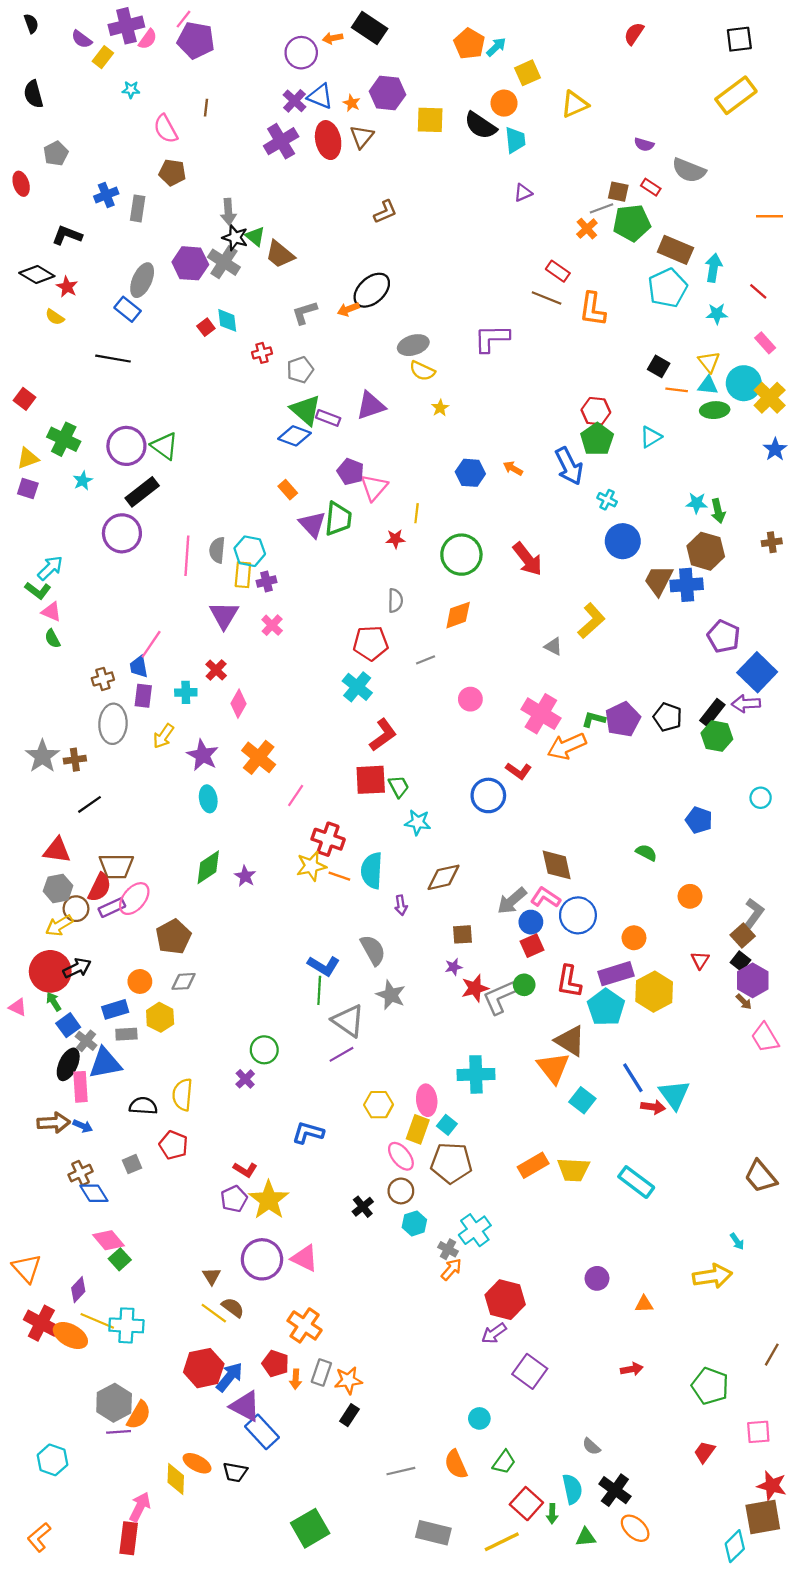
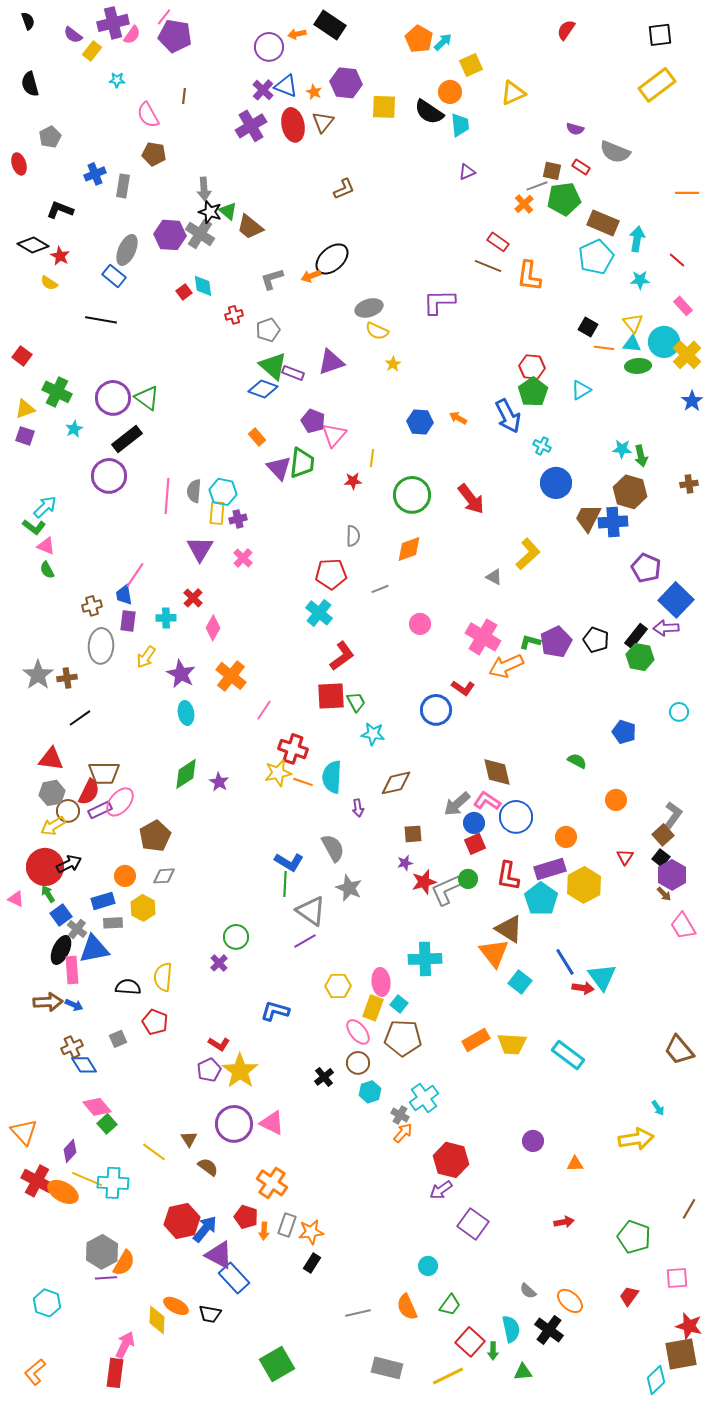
yellow line: (214, 1313) -> (154, 1152), moved
orange ellipse: (635, 1528) -> (570, 1301), moved

